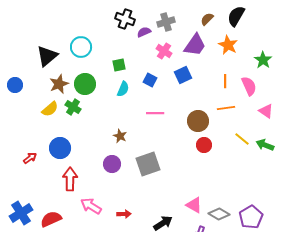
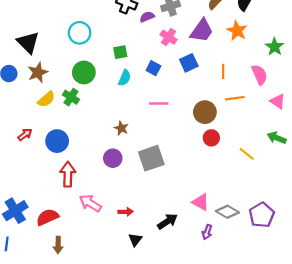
black triangle: (47, 56) -> (28, 42), moved, turned -35
orange line: (225, 81) -> (223, 71), moved
brown star: (59, 84) -> (38, 72), moved
yellow line: (242, 139) -> (247, 154), moved
red arrow: (30, 158) -> (25, 135), moved

